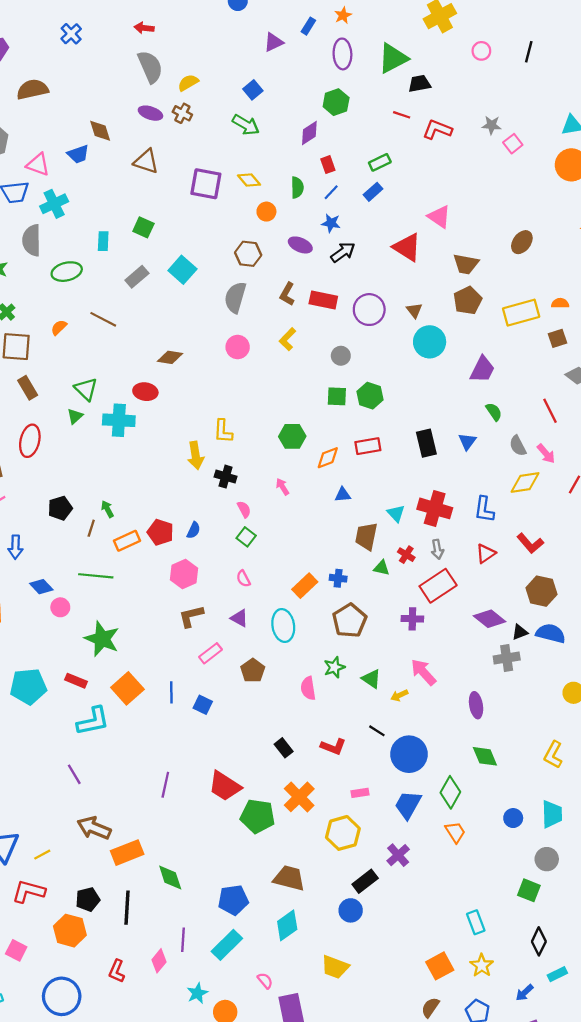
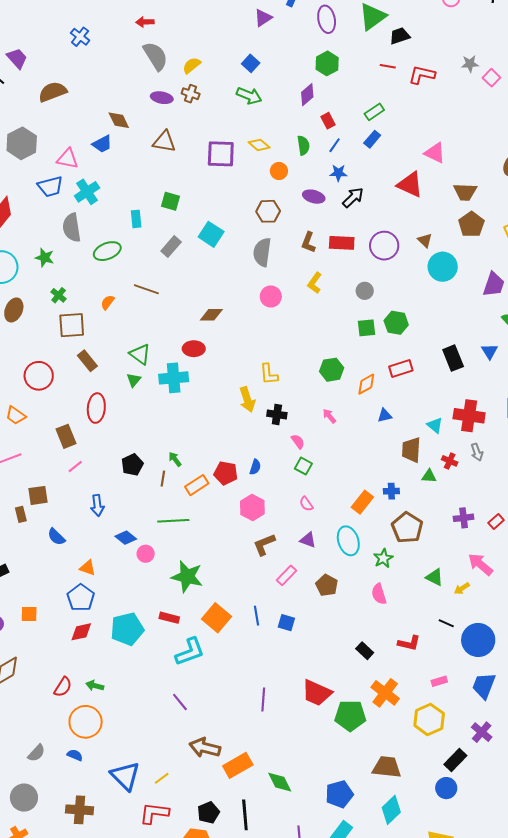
red rectangle: (438, 586) -> (496, 522), moved, size x0.5
green star: (334, 667) -> (383, 558), moved

